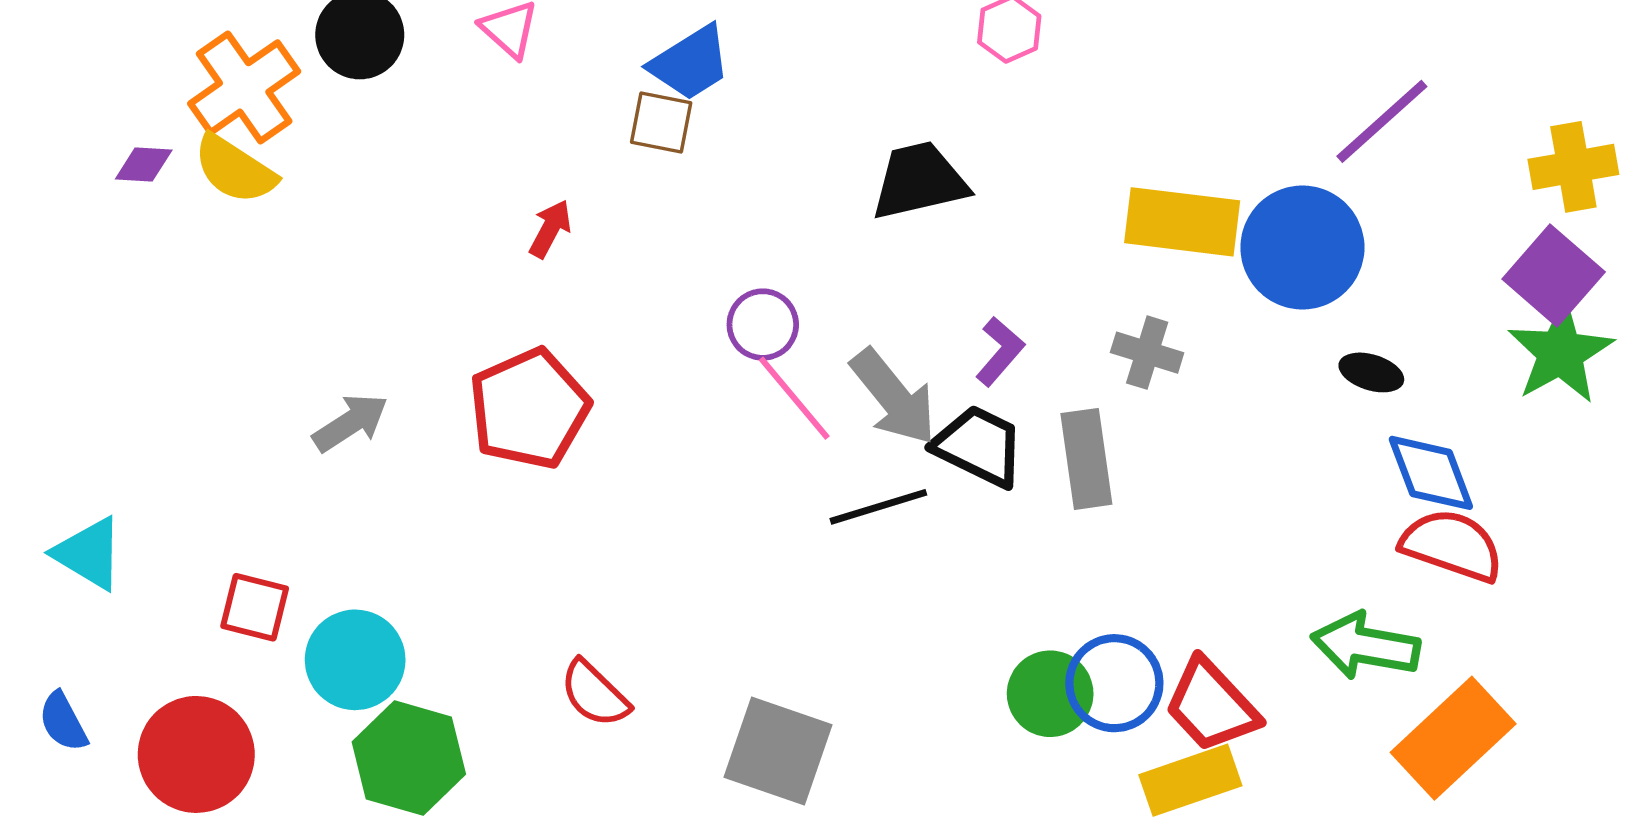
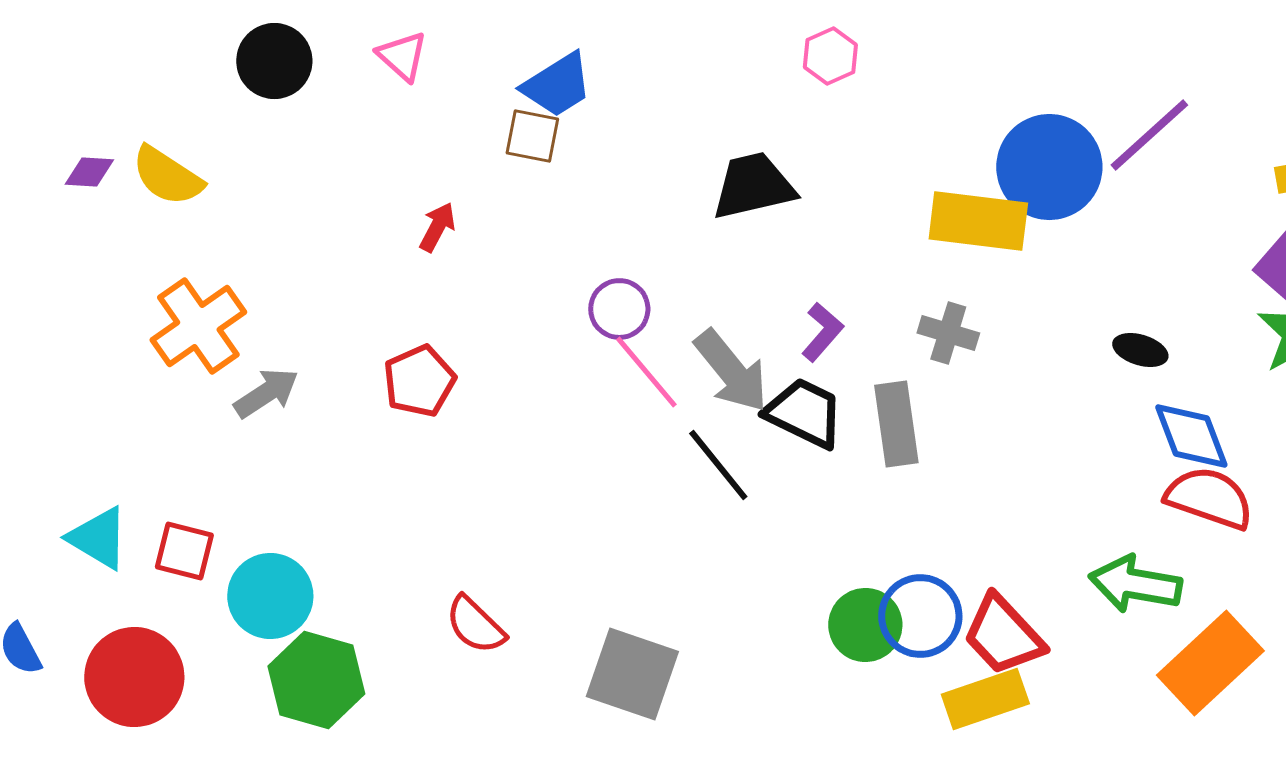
orange cross: (244, 87) -> (198, 326), moved
blue circle: (1302, 247) -> (1049, 167), moved
red pentagon: (529, 409) -> (419, 381), size x0.7
black line: (878, 507) -> (718, 465), turned 68
cyan triangle: (89, 554) -> (98, 538), moved

